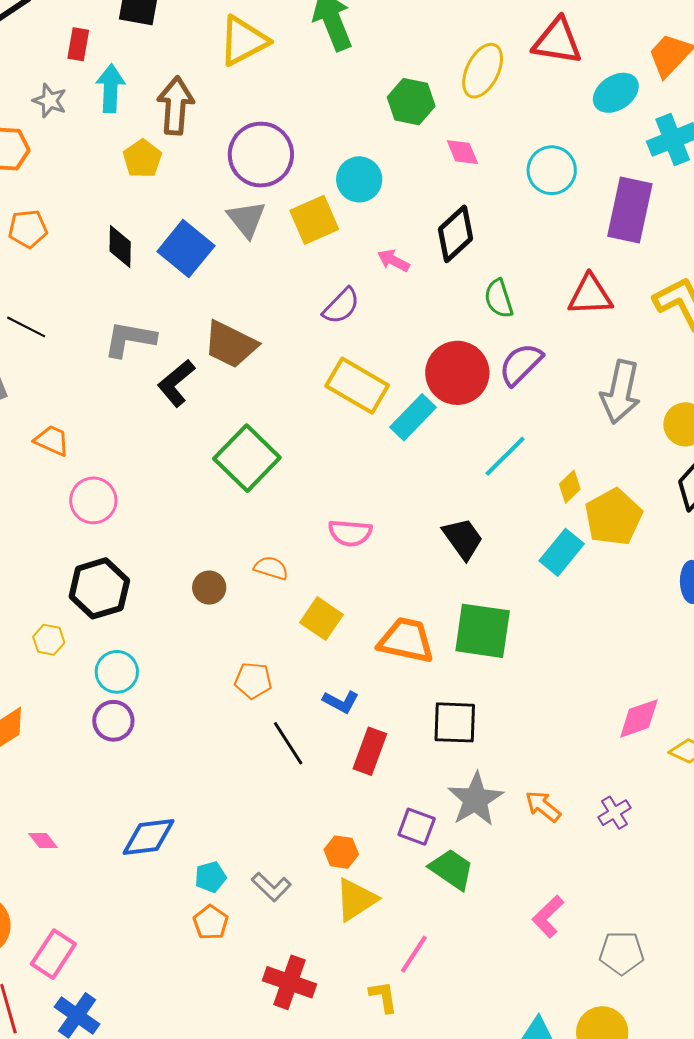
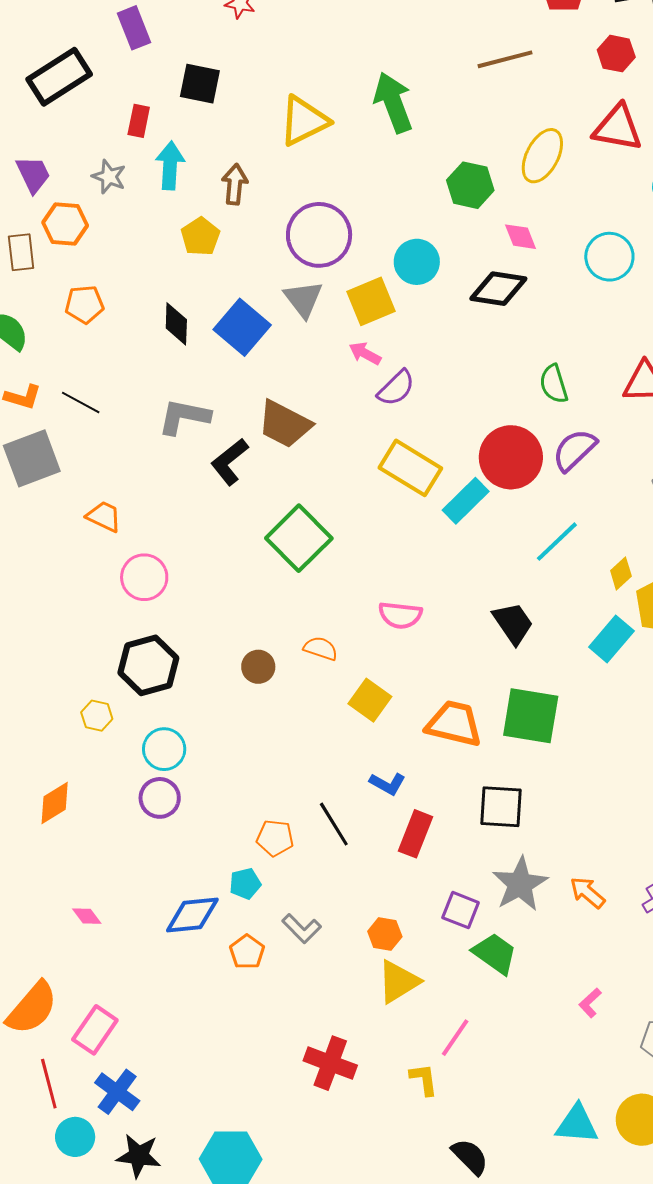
brown arrow: (175, 106) -> (235, 184), size x0.7
black diamond: (455, 234) -> (498, 289), moved, turned 50
pink arrow: (394, 260) -> (365, 353), moved
orange pentagon: (253, 680) -> (275, 838), moved
cyan pentagon: (210, 877) -> (245, 884), moved
gray L-shape: (271, 887) -> (302, 928), moved
pink L-shape: (548, 917) -> (590, 1003), size x0.7
orange pentagon: (211, 922) -> (247, 952), moved

